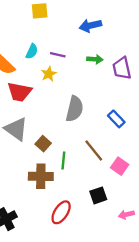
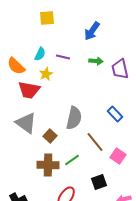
blue arrow: (90, 26) -> (92, 31), turned -42
yellow star: (49, 74) -> (46, 74), moved
gray semicircle: (75, 109) -> (74, 118), moved
green line: (63, 161) -> (72, 160), moved, turned 49

